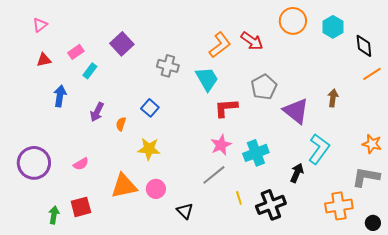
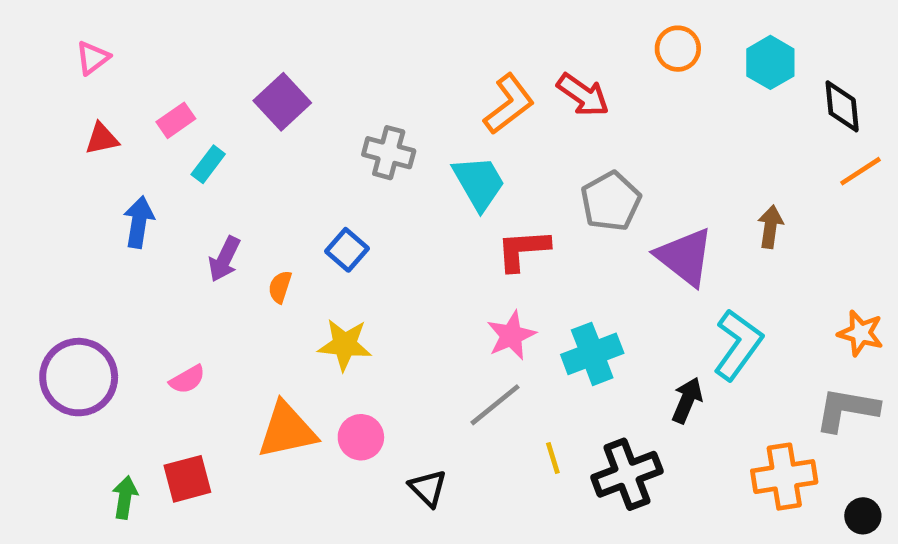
orange circle: (293, 21) -> (678, 49), size x0.7

